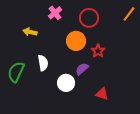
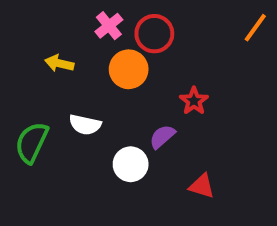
red circle: (89, 18) -> (154, 34), moved
orange circle: (76, 41) -> (129, 69), moved
white semicircle: (43, 63) -> (85, 125), turned 112

